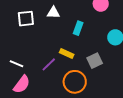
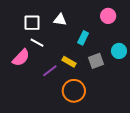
gray square: (95, 61) -> (96, 61), moved
white line: (17, 64) -> (37, 43), moved
pink semicircle: (22, 84) -> (21, 58), moved

